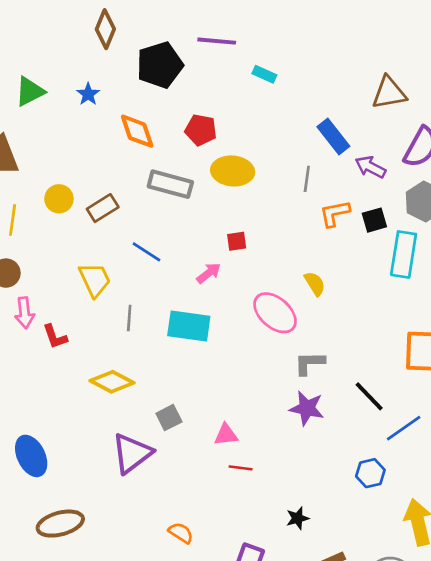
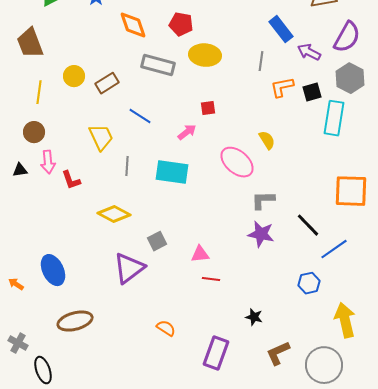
black star: (298, 518) -> (254, 317), turned 30

